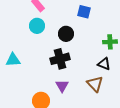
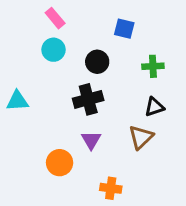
green cross: (110, 42) -> (153, 66), moved
black triangle: (104, 64) -> (154, 107), turned -40
brown triangle: (95, 84) -> (141, 137), turned 30

